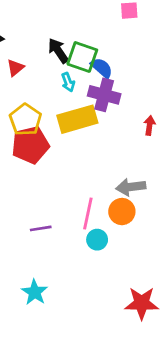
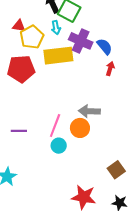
red triangle: (15, 68) -> (19, 26), moved, turned 40
blue semicircle: (102, 68) -> (105, 46), moved
yellow pentagon: (25, 120) -> (32, 37), moved

